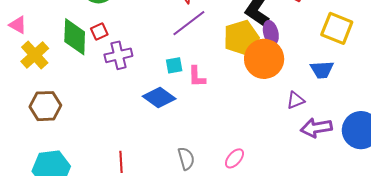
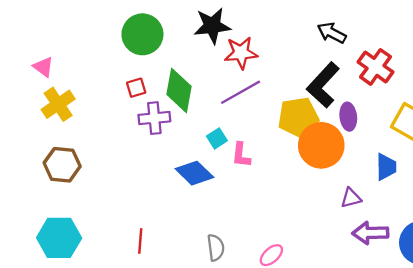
purple ellipse: (271, 33) -> (348, 117), moved
green diamond: (75, 37) -> (179, 90), moved
cyan square: (174, 65) -> (217, 138), turned -30
blue trapezoid: (322, 70) -> (386, 167), turned -95

